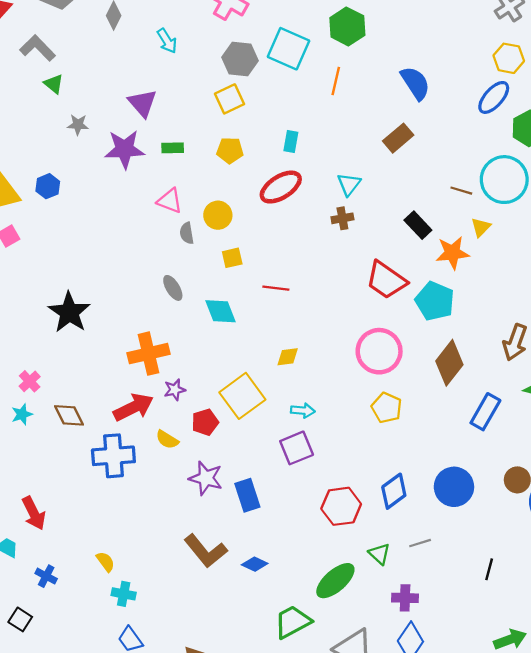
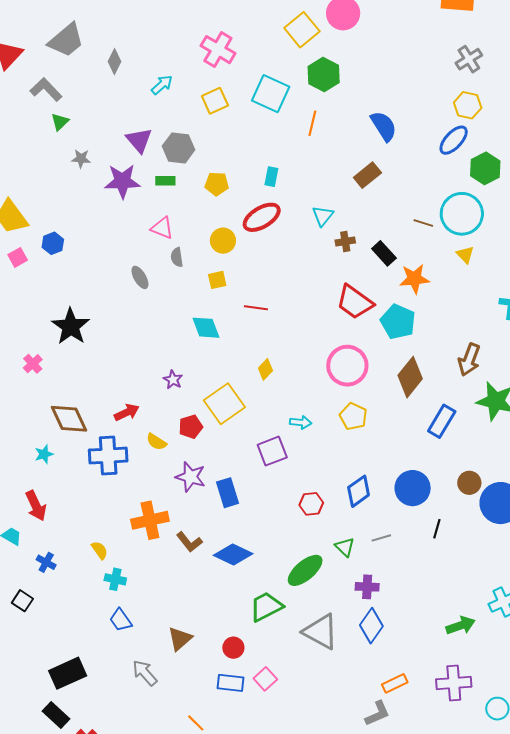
cyan arrow: (167, 41) -> (162, 85), turned -100
gray hexagon: (240, 59) -> (179, 148), moved
green triangle: (54, 84) -> (60, 122), turned 36
yellow square: (229, 99) -> (215, 101), moved
blue hexagon: (48, 186) -> (53, 243), moved
yellow circle: (218, 215) -> (223, 241), moved
brown cross: (342, 218) -> (345, 242), moved
yellow triangle: (481, 227) -> (465, 255), moved, turned -30
gray ellipse: (173, 288) -> (140, 277), moved
orange cross: (149, 354) -> (150, 520), moved
yellow diamond: (288, 357) -> (265, 369), turned -40
pink cross: (30, 381) -> (33, 364), moved
purple star: (175, 390) -> (173, 380), moved, turned -30
red arrow: (133, 407) -> (127, 412), size x0.7
cyan arrow: (303, 411) -> (301, 422), moved
cyan star: (22, 414) -> (44, 454), moved
brown diamond: (69, 415) -> (69, 419), size x1.4
red hexagon: (341, 506) -> (311, 504), size x0.7
brown L-shape: (206, 551) -> (189, 542), size x0.7
blue diamond: (255, 564) -> (233, 555), size x1.6
black line: (489, 569) -> (437, 529), moved

